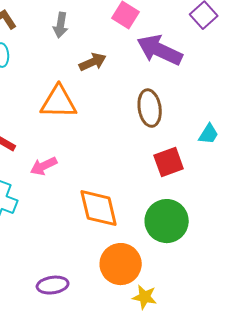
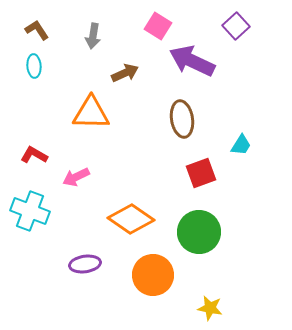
orange diamond: (99, 208) -> (131, 219), turned -42
purple ellipse: (53, 285) -> (85, 264), moved
yellow star: (145, 297) -> (210, 308), moved

